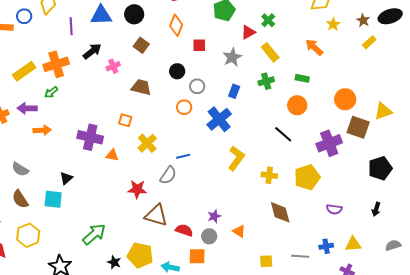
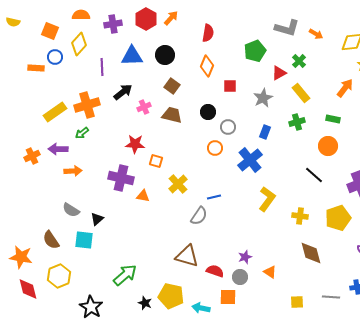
orange arrow: (314, 47) -> (345, 88), turned 84
brown trapezoid: (141, 87) -> (172, 115), moved
gray semicircle: (20, 169) -> (71, 210), moved
red star: (137, 189) -> (135, 144), moved

